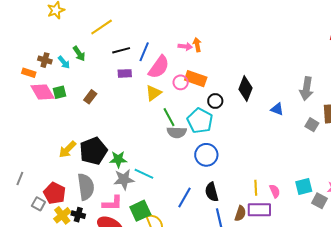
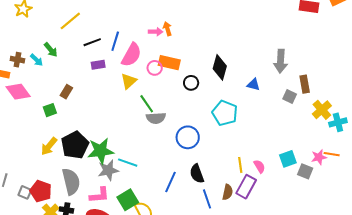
green square: (59, 92) -> (50, 110), moved
cyan pentagon: (200, 121) -> (225, 113), moved
green star: (118, 159) -> (101, 151), size x1.5
gray square: (38, 204) -> (25, 192), moved
purple rectangle: (259, 210) -> (246, 187), turned -55

